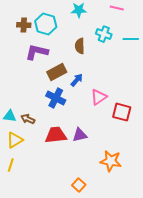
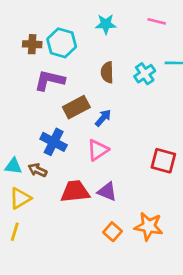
cyan cross: (104, 34) -> (145, 74), moved, turned 35
pink triangle: (99, 97) -> (98, 150), moved
blue cross: (56, 98) -> (54, 142), moved
purple triangle: (80, 135) -> (107, 192), turned 35
orange square: (79, 185) -> (113, 232), moved

